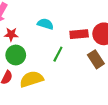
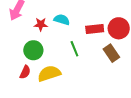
red star: (11, 34) -> (41, 24), moved
green line: (58, 54) -> (74, 49), turned -49

